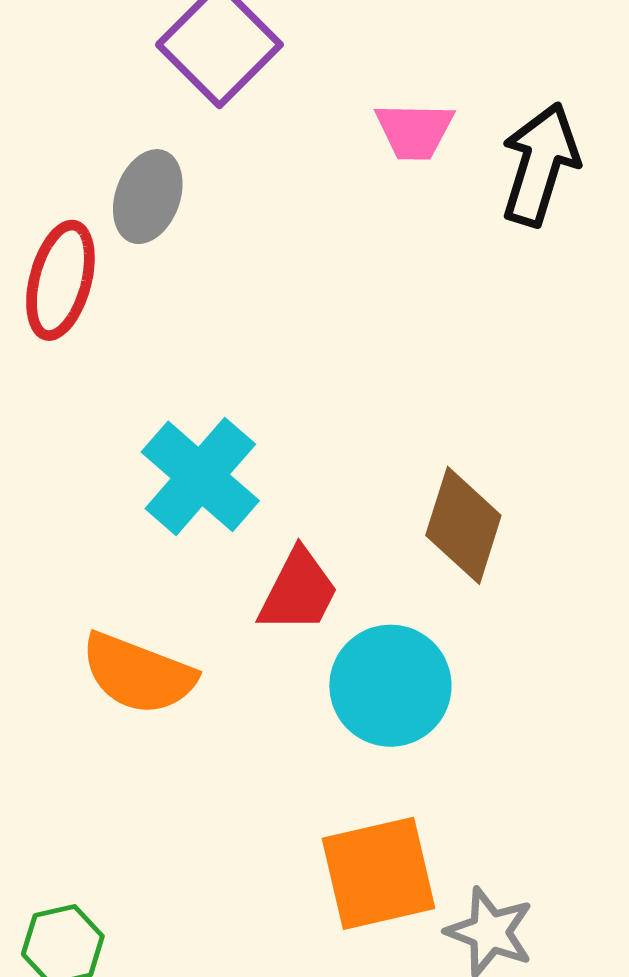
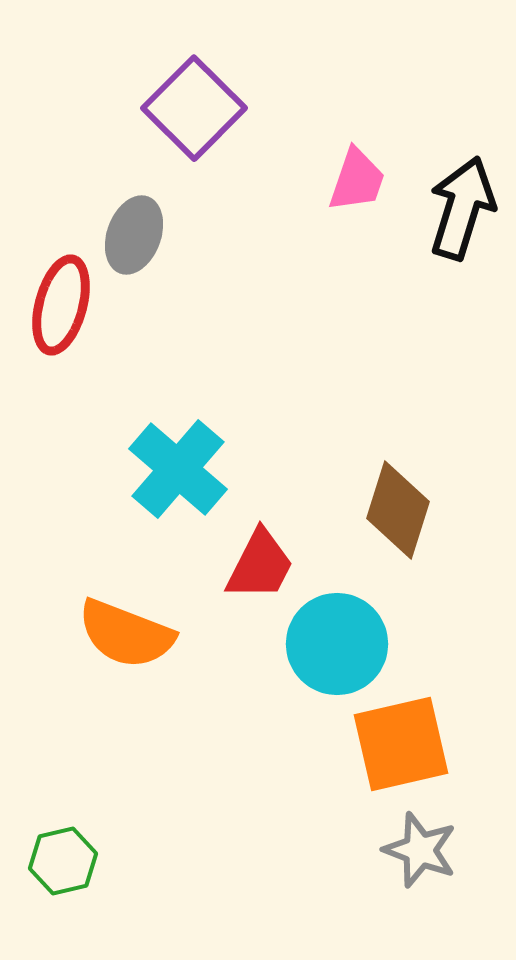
pink trapezoid: (414, 131) -> (357, 180), turned -72
orange square: (379, 873) -> (401, 744), moved

